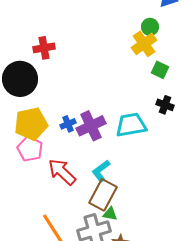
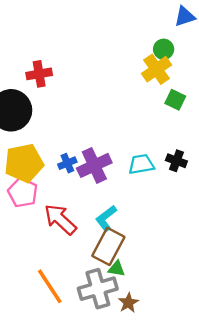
black cross: (165, 105) -> (176, 161), moved
cyan trapezoid: (131, 125) -> (141, 164), size x0.7

